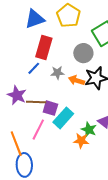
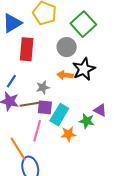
blue line: (34, 68) -> (11, 81), moved
gray star: (57, 73) -> (43, 87), moved
orange star: (81, 141) -> (68, 134), moved

